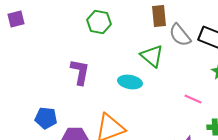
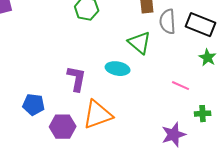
gray semicircle: (180, 35) -> (168, 22), turned 35
purple L-shape: (80, 72) -> (77, 79), moved

